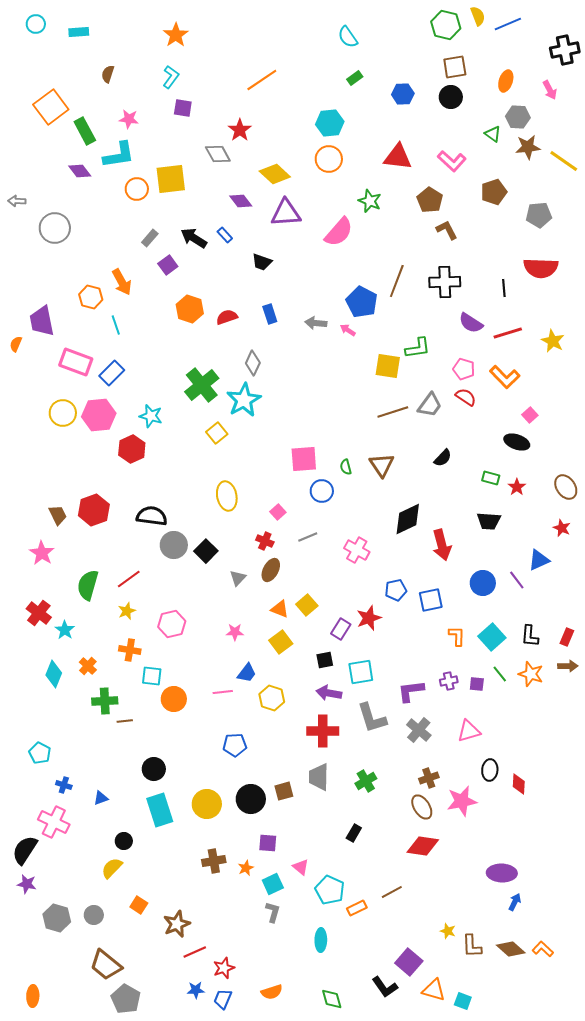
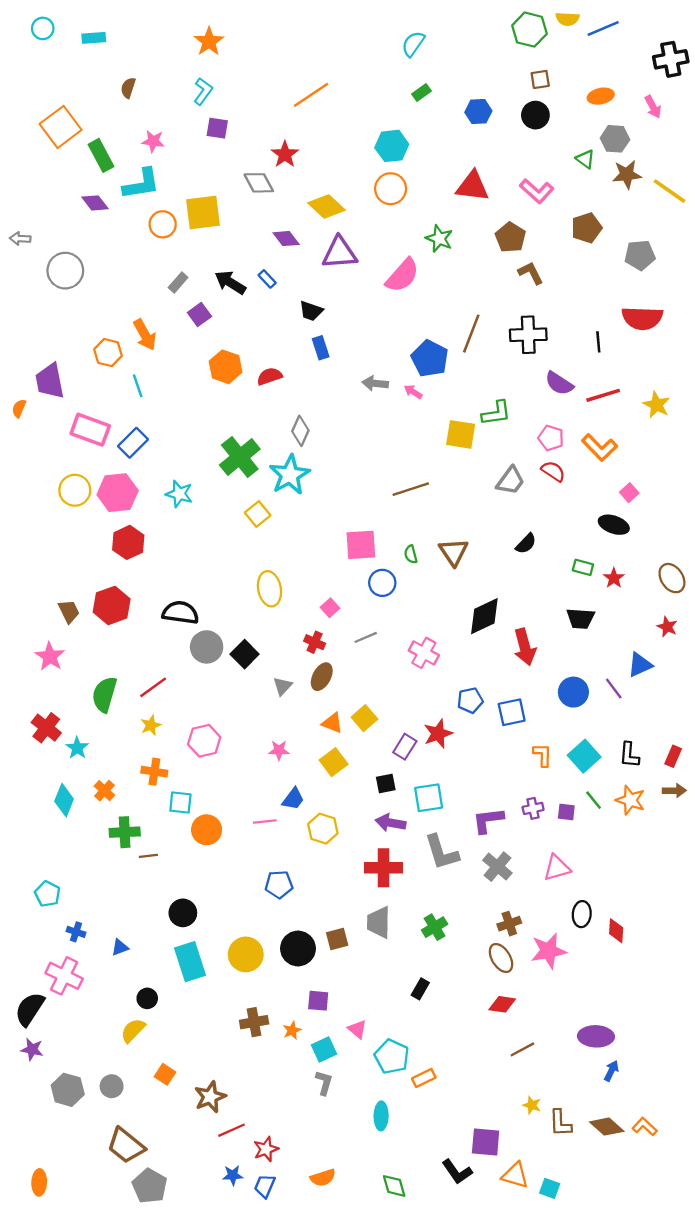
yellow semicircle: (478, 16) -> (567, 19), turned 114
cyan semicircle: (348, 37) -> (413, 44), turned 70
brown square: (455, 67) -> (540, 79), size x0.7
orange ellipse: (506, 81) -> (601, 96), turned 60
blue rectangle: (270, 314) -> (321, 348), moved
brown line: (393, 412) -> (411, 489), moved
red hexagon: (132, 449) -> (128, 542), moved
red diamond: (423, 846) -> (502, 1004), size x0.7
brown line: (392, 892) -> (522, 1049), moved
purple square: (409, 962) -> (486, 1142), turned -36

